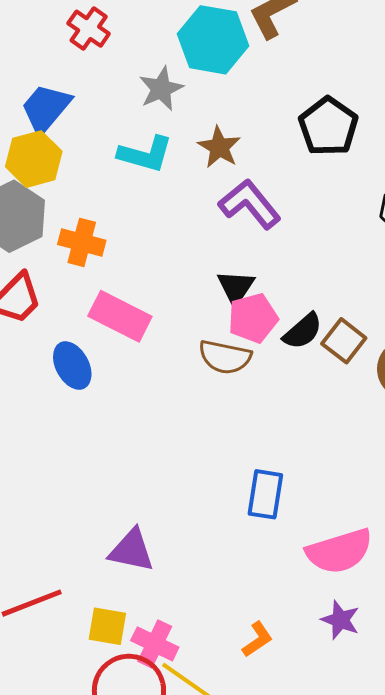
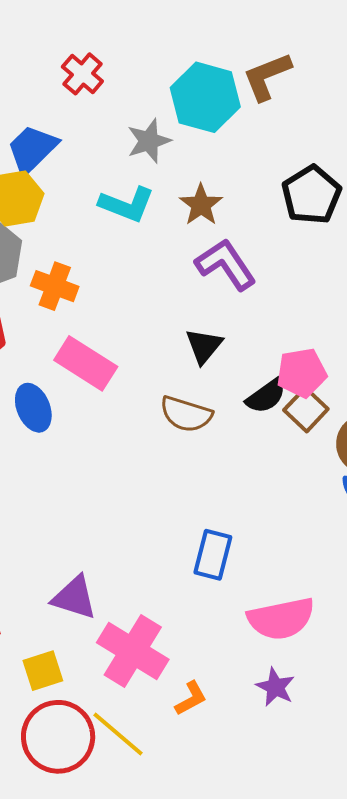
pink pentagon: (253, 318) -> (302, 373), moved
yellow square: (107, 626) -> (43, 671), turned -33
pink cross: (155, 644) -> (133, 651), moved, size x1.5

